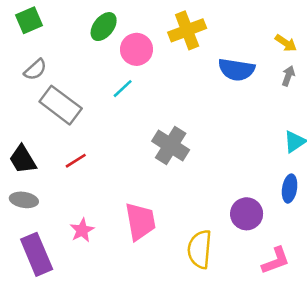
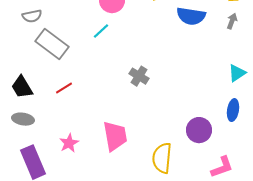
gray semicircle: (35, 70) -> (32, 16), turned 30
gray cross: (171, 145) -> (139, 76), size x0.7

